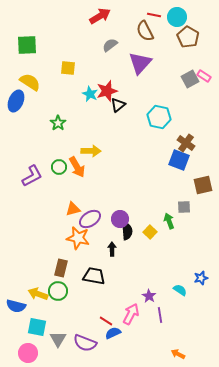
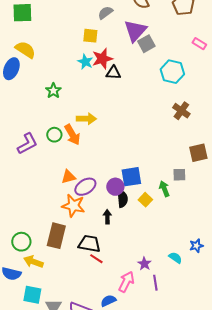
yellow square: (68, 68) -> (90, 36), moved
gray square: (190, 79) -> (146, 44), moved
black triangle: (118, 105) -> (113, 73), turned 42
cyan hexagon: (159, 117) -> (172, 72), moved
blue square: (179, 160) -> (131, 177), moved, turned -30
brown rectangle: (61, 268) -> (56, 236), size x1.4
green circle: (58, 291) -> (21, 242), moved
red line: (106, 321) -> (96, 259), moved

